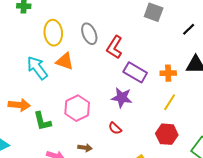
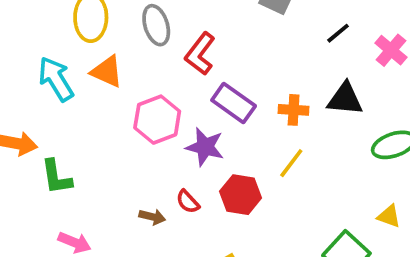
pink hexagon: (77, 108) -> (157, 120), moved
red hexagon: (167, 134) -> (241, 195), moved
brown arrow: (85, 148) -> (152, 217), moved

